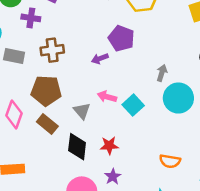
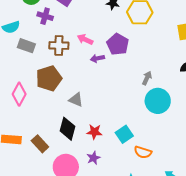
brown pentagon: (46, 91) -> (49, 78), turned -30
pink arrow: (107, 97) -> (85, 39), moved
cyan square: (133, 105) -> (124, 134), moved
gray triangle: (82, 111) -> (76, 100), turned -35
brown rectangle: (47, 124) -> (40, 144), moved

